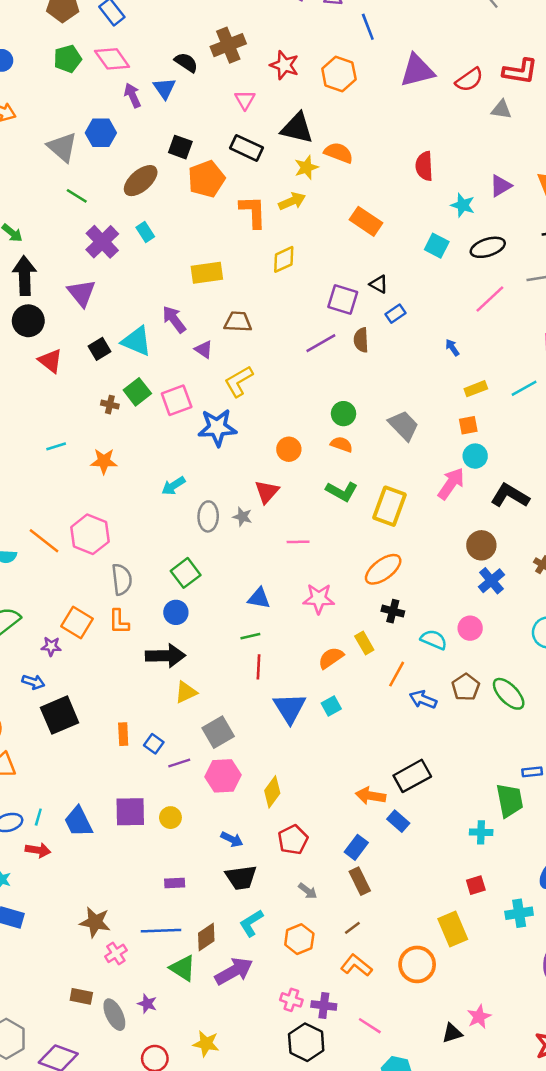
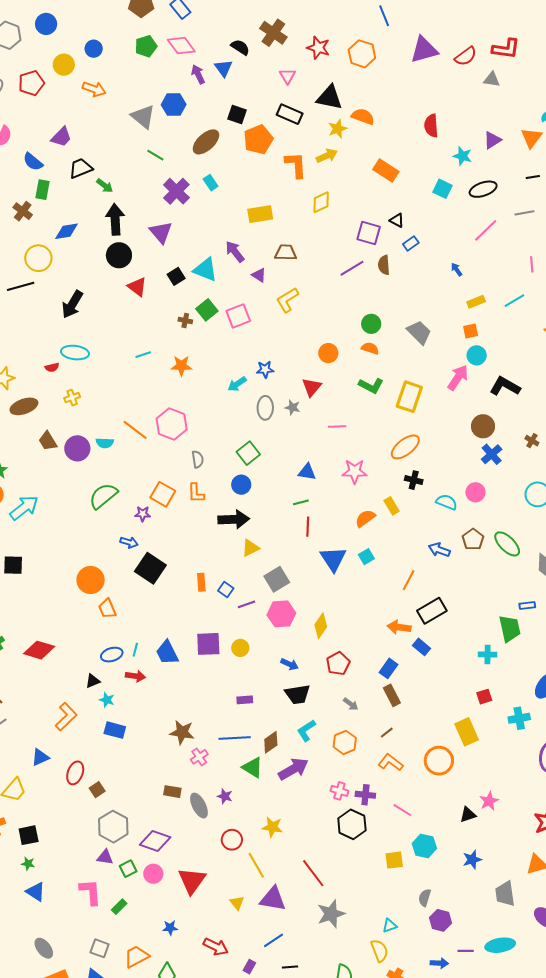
brown cross: (228, 45) -> (273, 33), turned -32
blue star: (217, 428) -> (265, 369), moved, size x0.6
gray semicircle: (122, 579) -> (198, 459), size x0.7
orange line: (397, 674) -> (409, 580), moved
black square: (60, 715) -> (150, 568), turned -32

